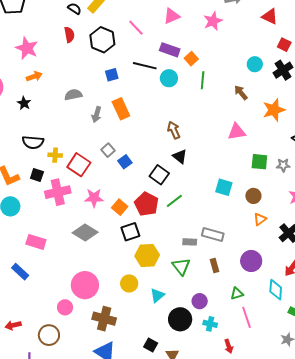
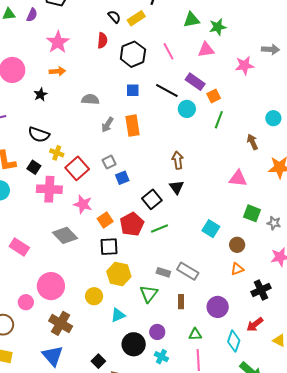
pink rectangle: (36, 242) -> (19, 247), moved

